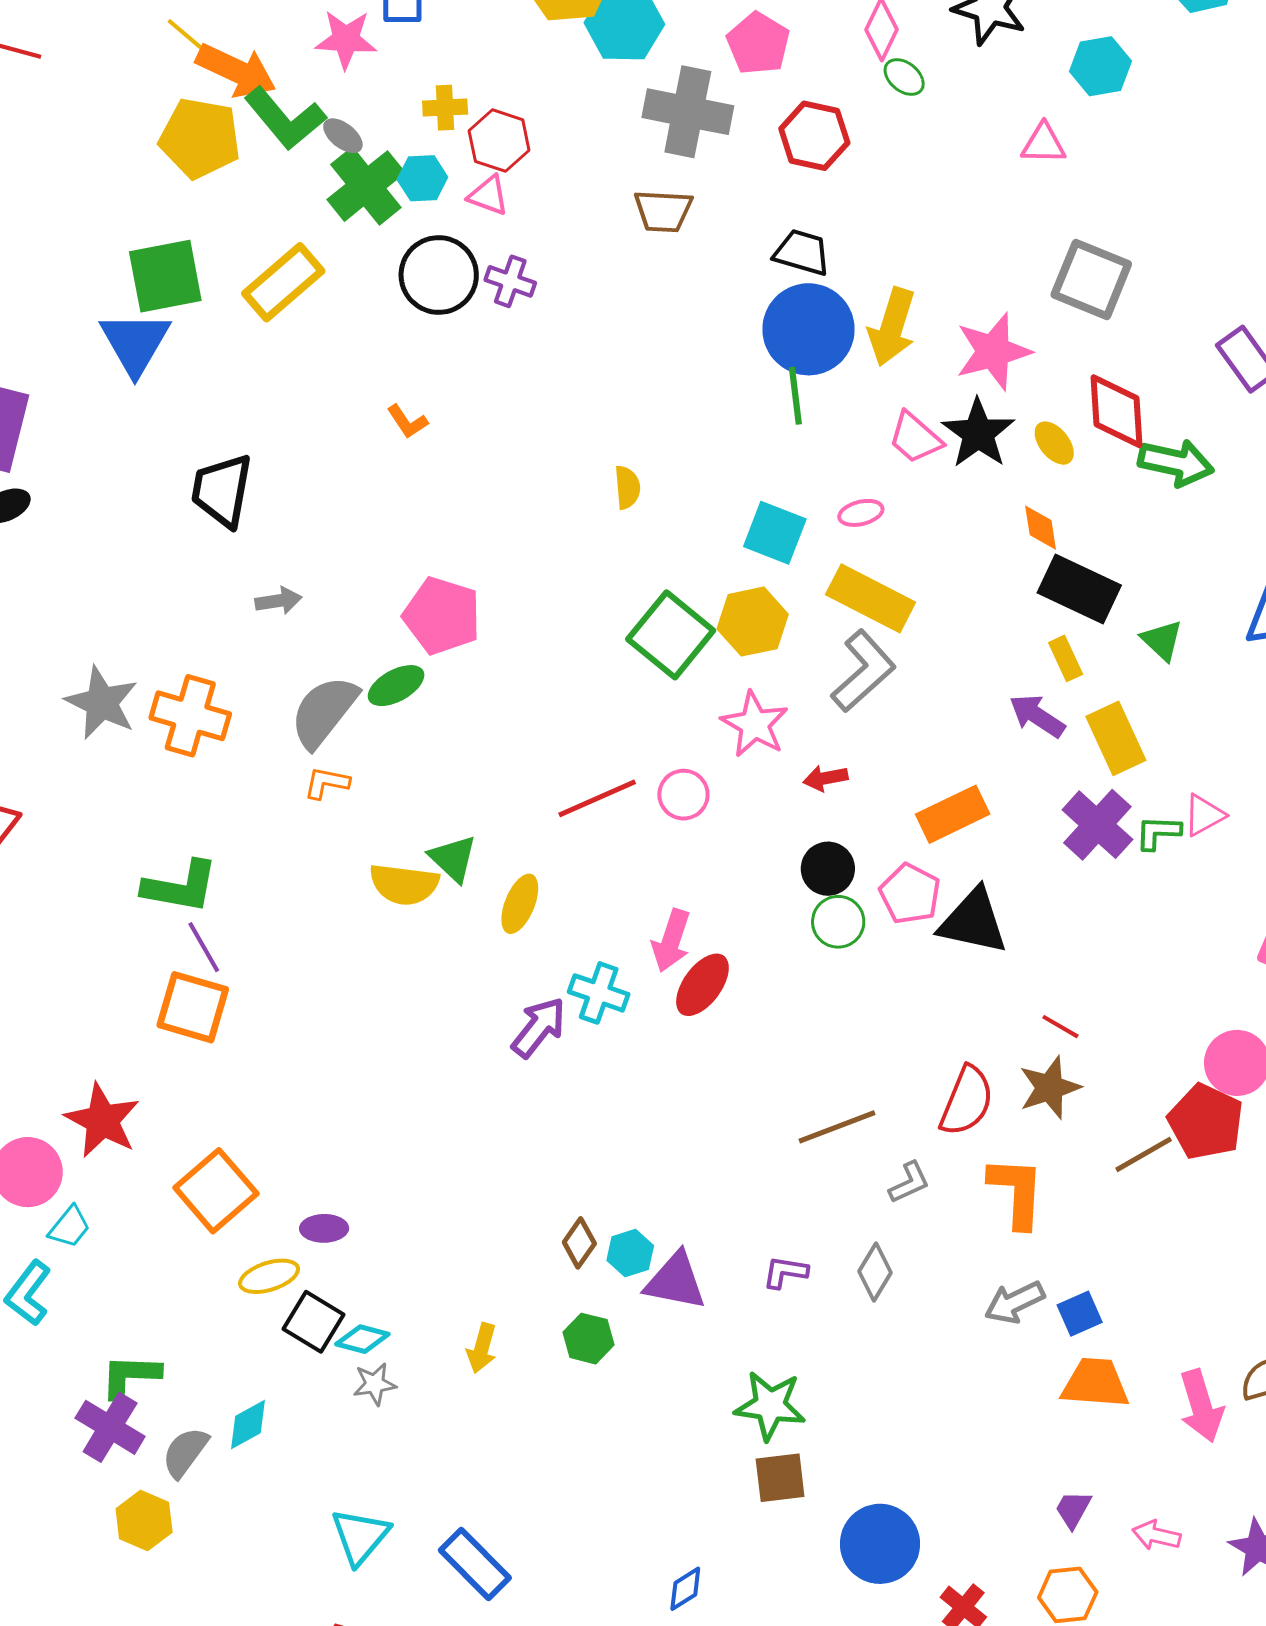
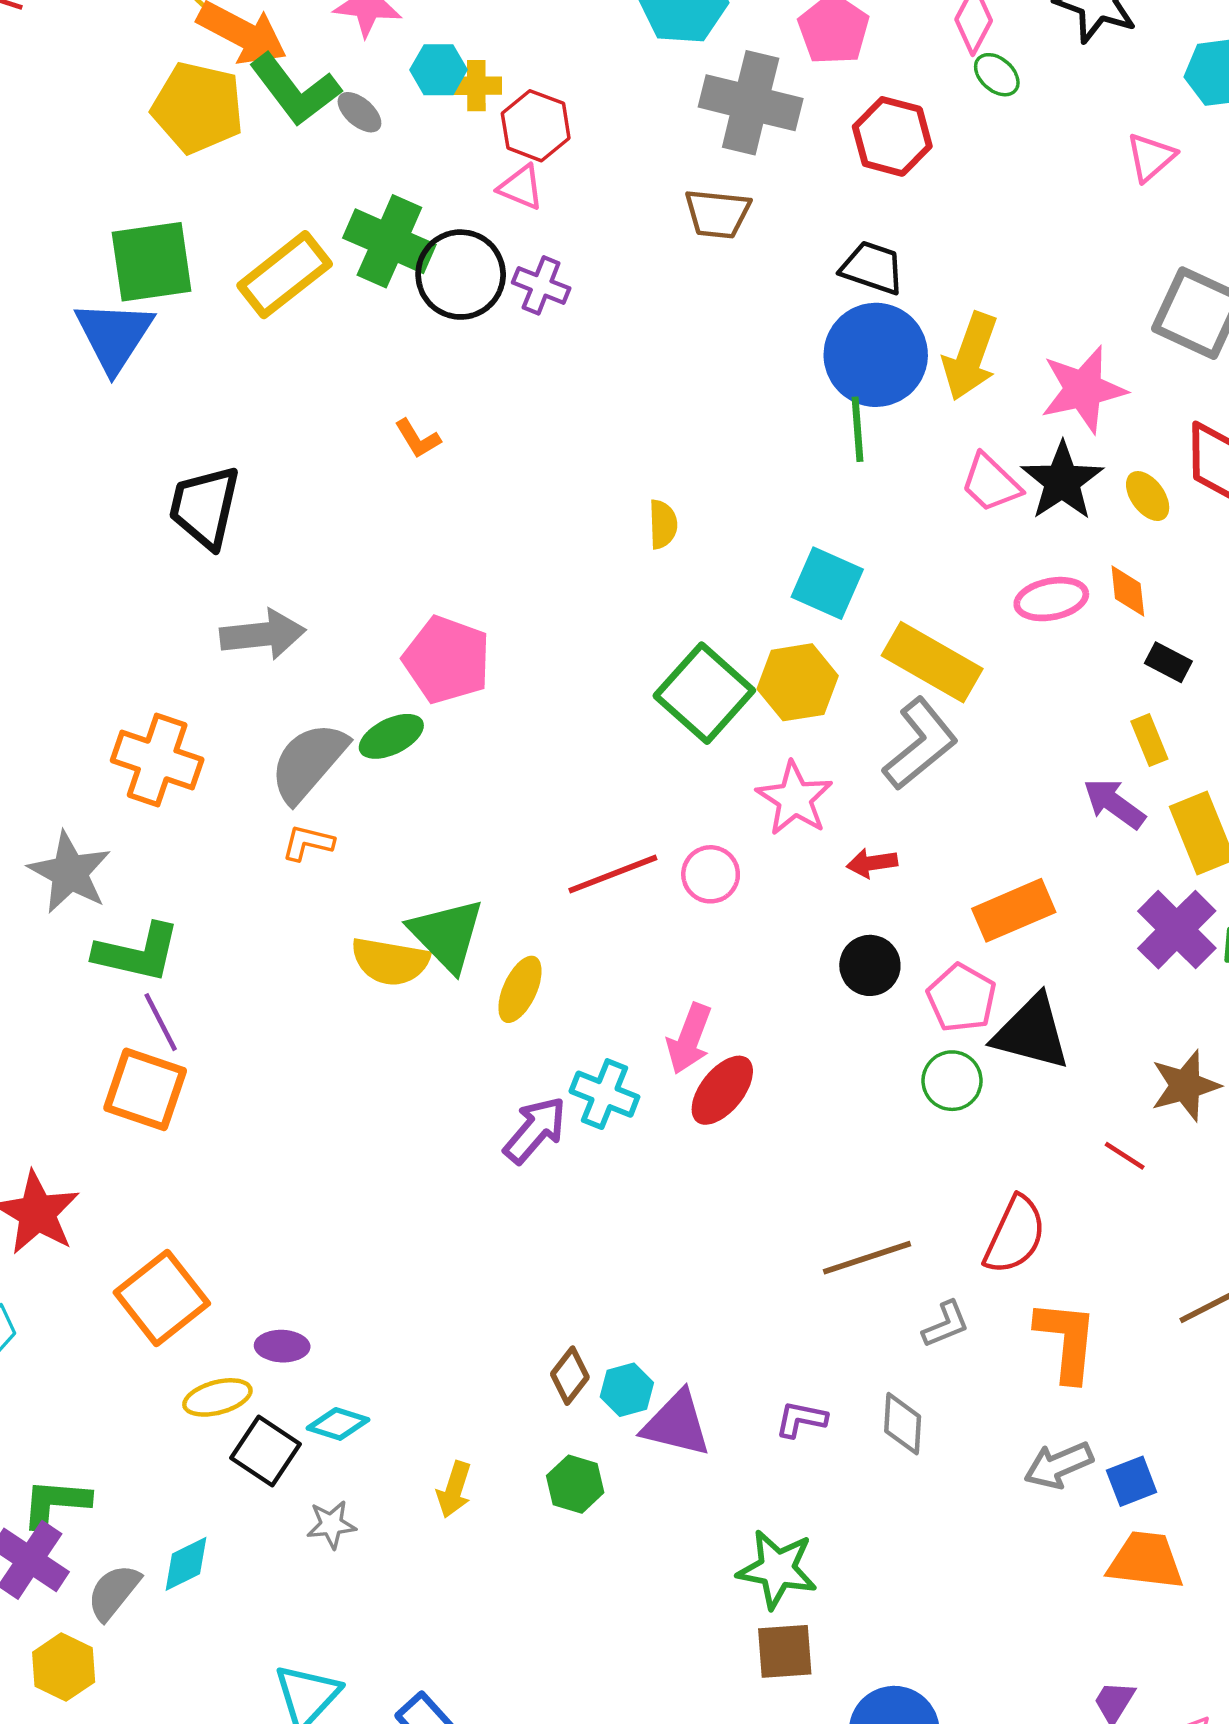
pink triangle: (1043, 144) -> (1151, 157), turned -45
cyan hexagon: (422, 178) -> (439, 70), moved
green cross: (366, 186) -> (389, 241), moved, turned -30
pink ellipse: (861, 513) -> (1051, 599), moved, size x1.4
black rectangle: (1079, 589) -> (1168, 662), size x0.5
gray arrow: (278, 601) -> (263, 634), size x1.6
gray star: (102, 703) -> (70, 872), moved
green triangle: (453, 858) -> (447, 935), size x1.4
green circle: (838, 922) -> (952, 1081), moved
brown star: (1050, 1088) -> (1185, 1086), moved
gray diamond: (875, 1272) -> (903, 1424), turned -30
cyan diamond: (362, 1339) -> (338, 1424), moved

